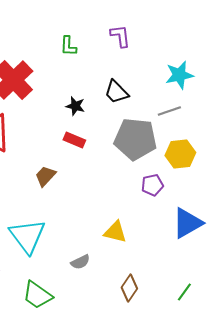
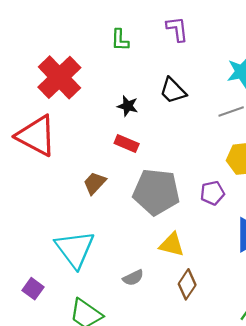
gray pentagon: (135, 139) -> (156, 192), moved
brown diamond: (129, 288) -> (187, 284), moved

